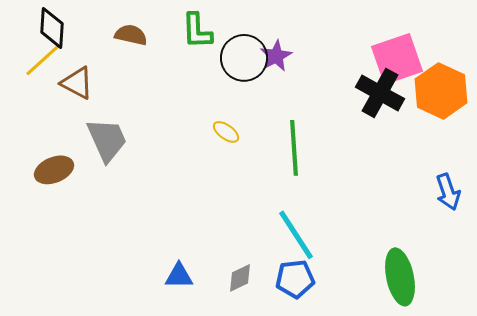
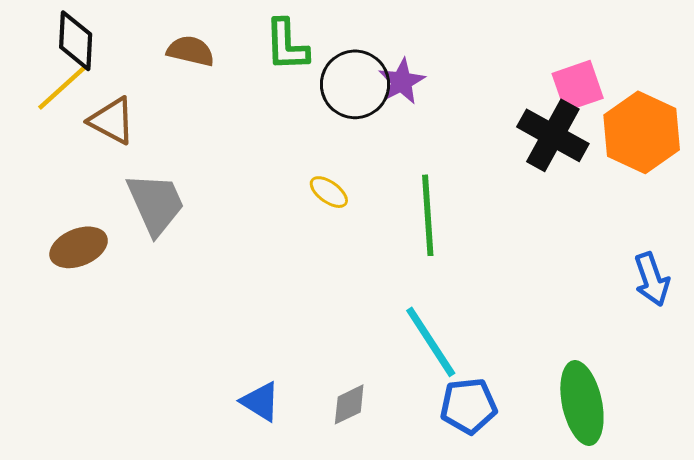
pink square: (397, 59) -> (578, 86), size x0.7
blue triangle: (179, 276) -> (260, 402), turned 32
blue pentagon: (295, 279) -> (468, 406), moved

